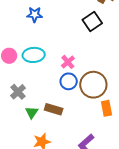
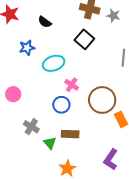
cyan ellipse: (34, 55) -> (54, 63), moved
blue circle: (69, 81) -> (61, 105), moved

